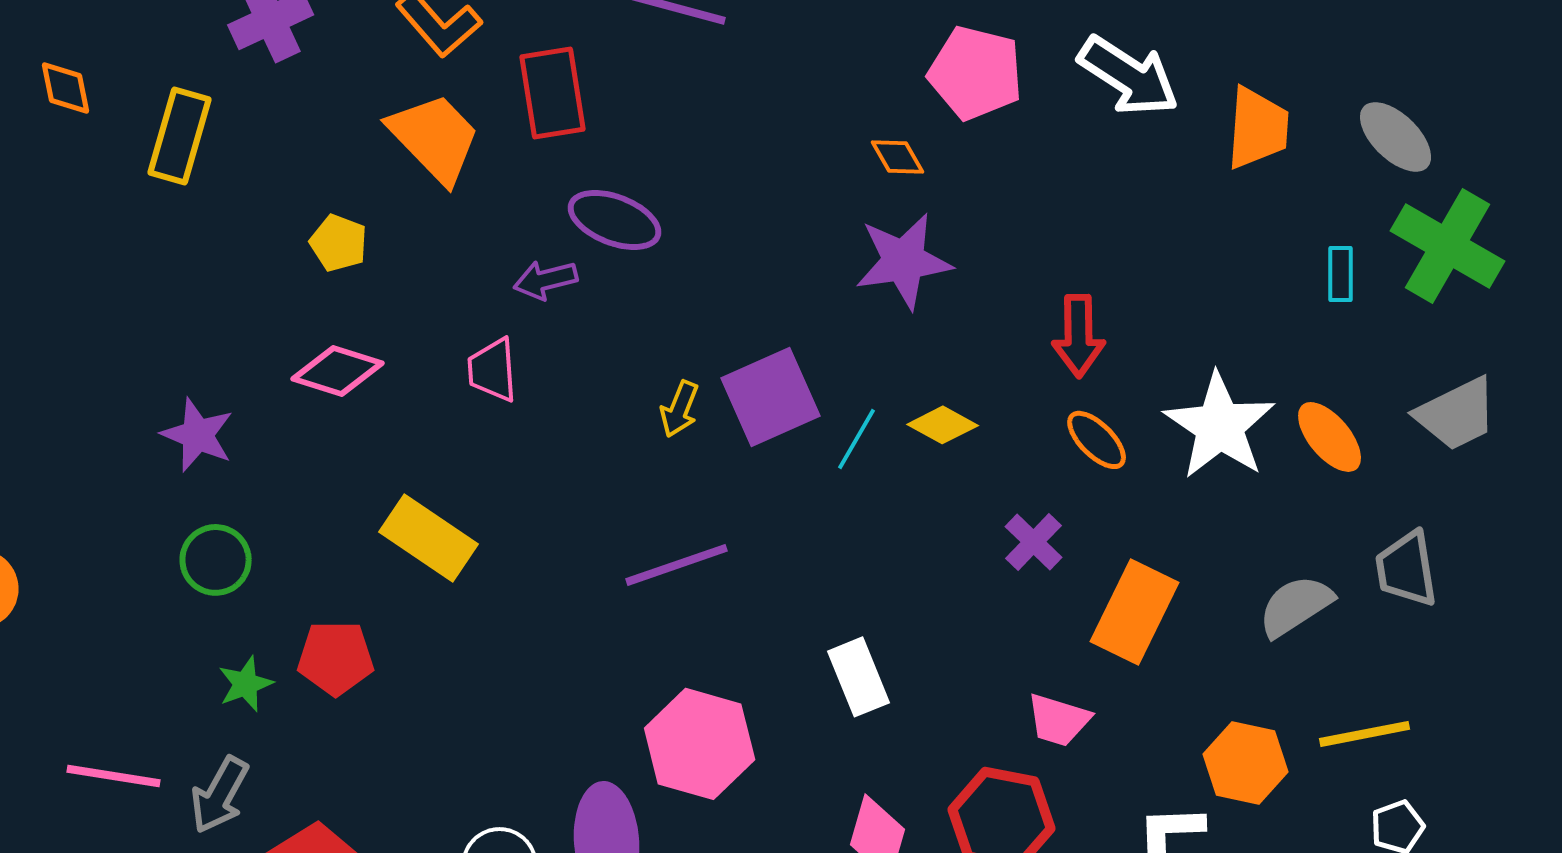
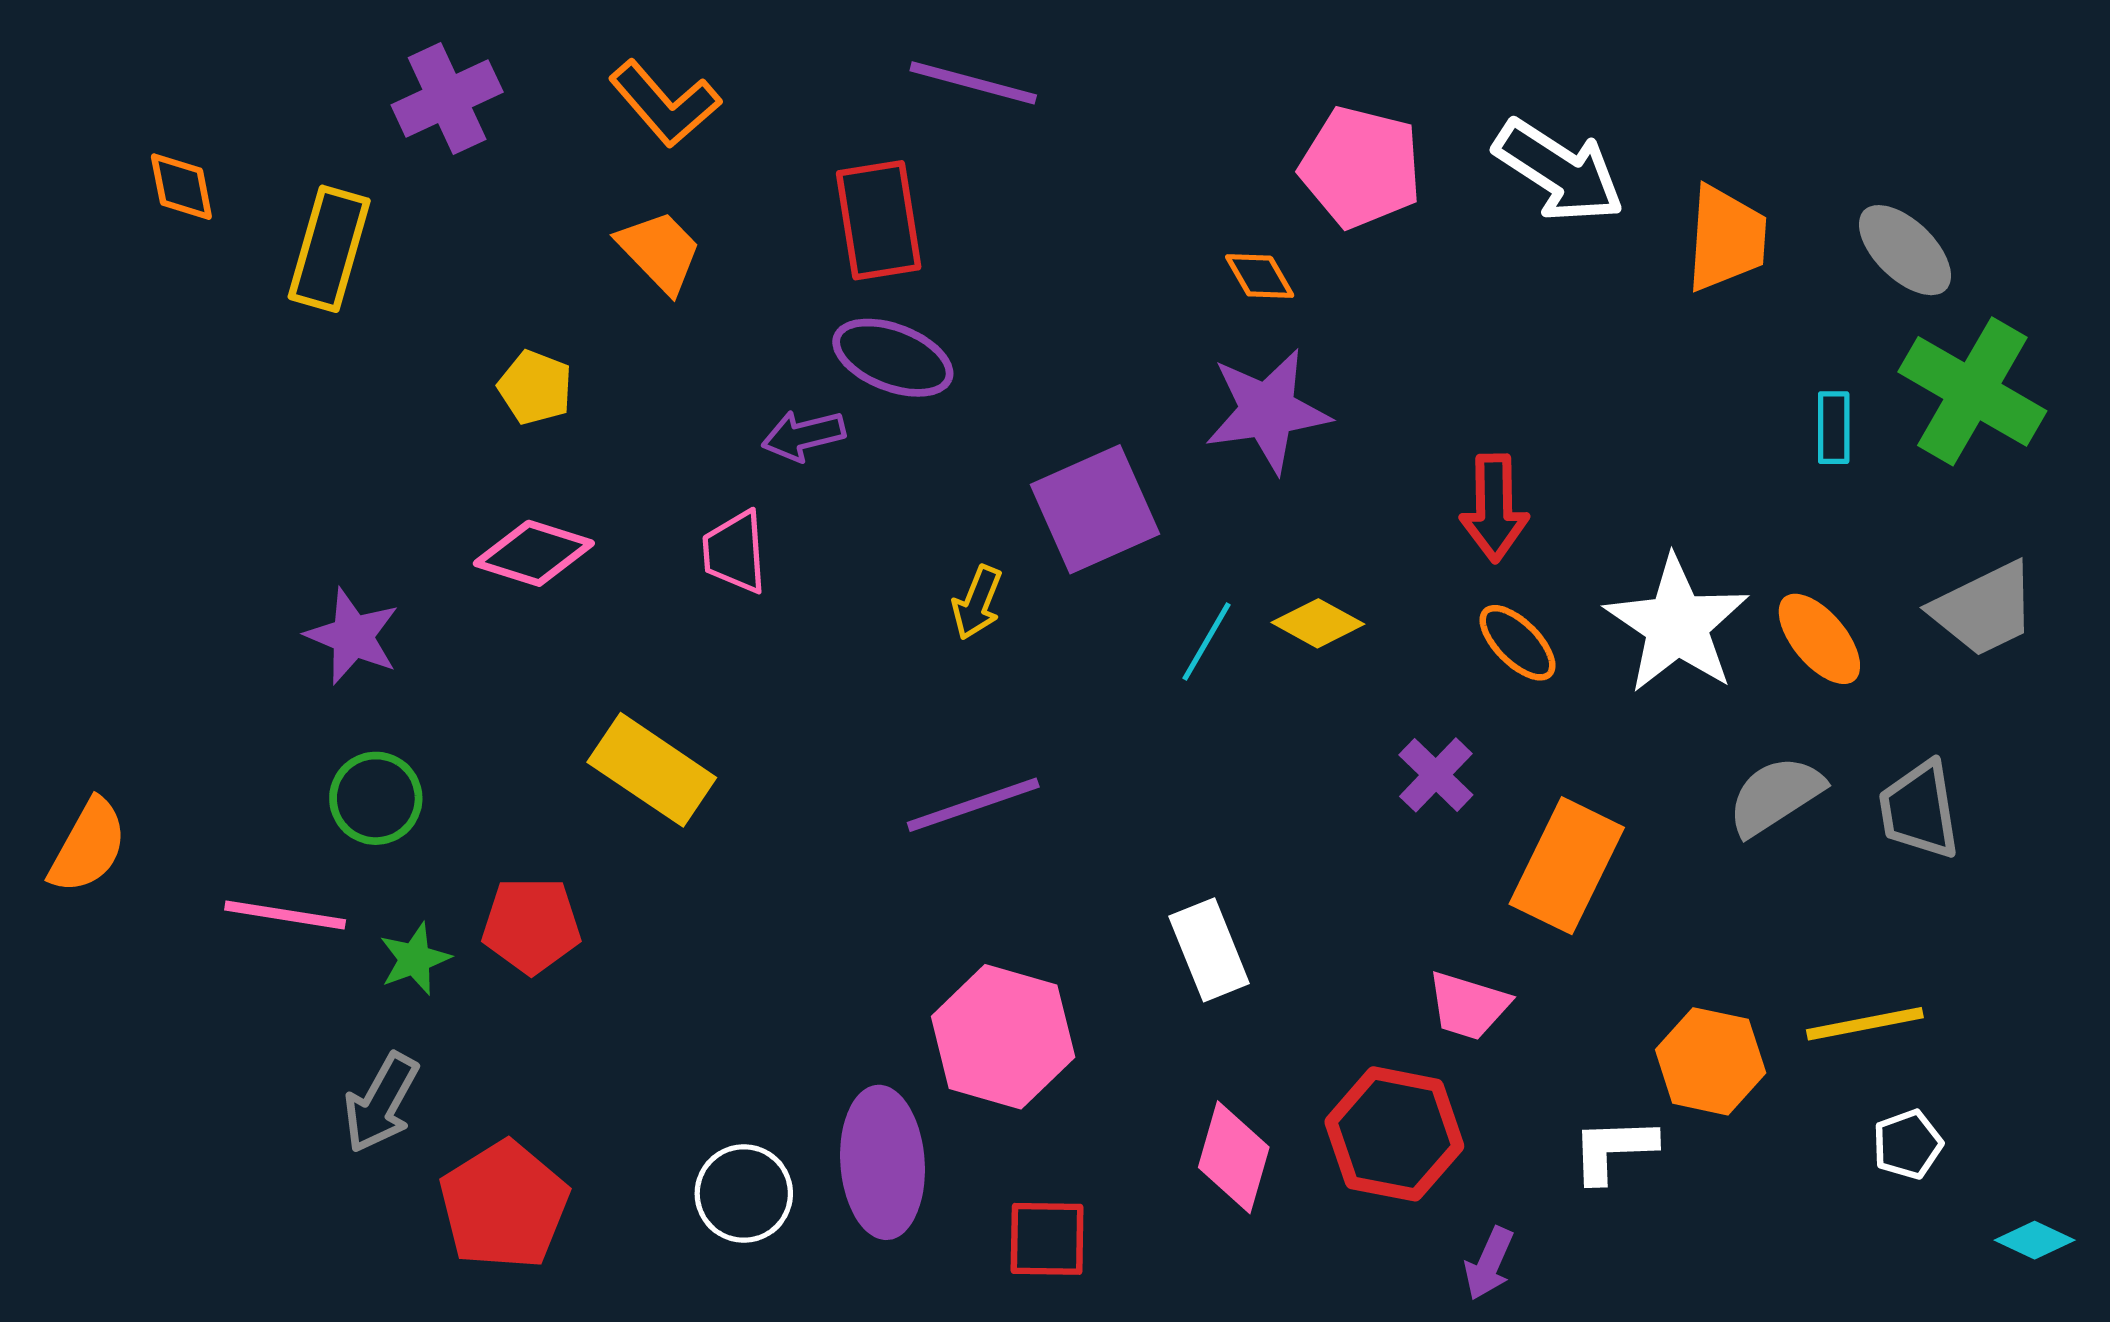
red rectangle: (553, 93) -> (879, 220), moved
orange trapezoid: (435, 138) -> (660, 251), size x0.7
purple square: (771, 397) -> (1095, 509), moved
gray semicircle: (1296, 606) -> (1775, 796), moved
pink line: (114, 776) -> (285, 915), moved

